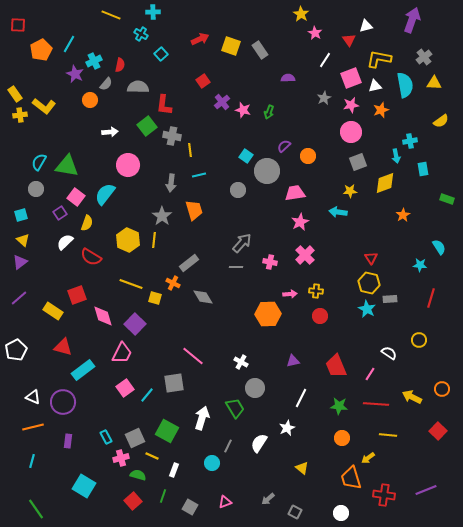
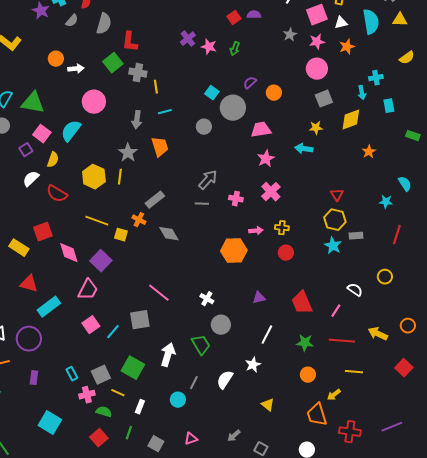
red square: (203, 81) -> (234, 18), moved
gray semicircle: (138, 87) -> (104, 24), turned 105
orange circle: (90, 100) -> (56, 59), moved

